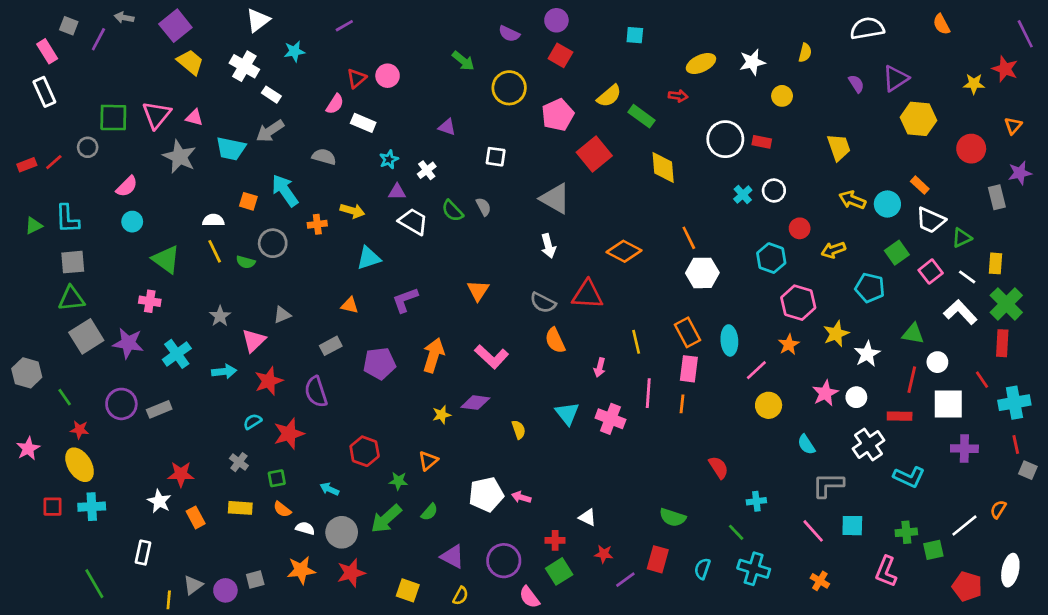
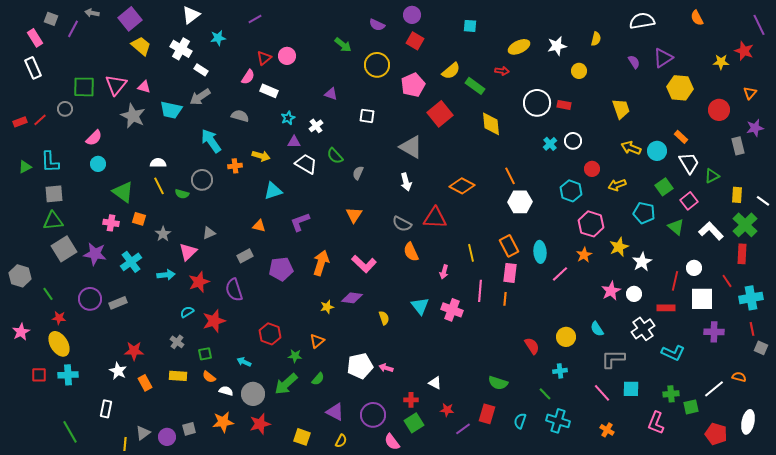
orange square: (248, 201) -> (139, 219), moved
gray semicircle: (483, 207) -> (358, 173), moved, turned -128
white trapezoid: (931, 220) -> (689, 163), turned -145
white line: (967, 277) -> (763, 201), moved
green triangle: (913, 334) -> (676, 227), moved, turned 30
yellow circle: (769, 405) -> (566, 337), moved
orange semicircle: (998, 509) -> (739, 377), turned 72

